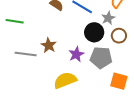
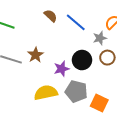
black circle: (94, 32) -> (82, 60), moved
gray pentagon: (101, 58) -> (76, 91), moved

